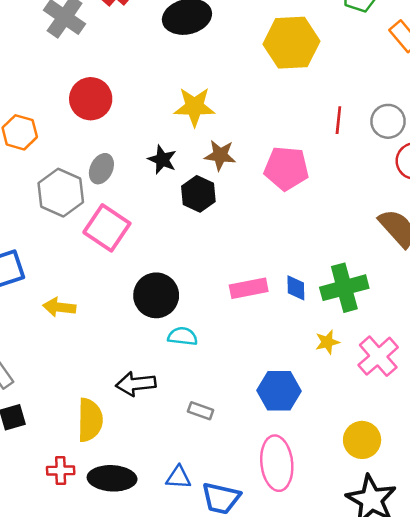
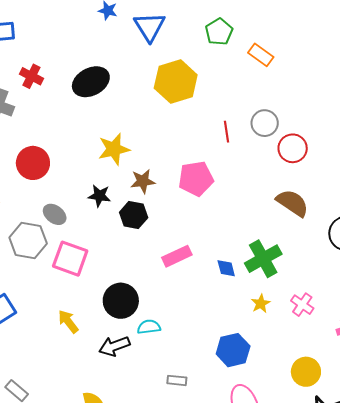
gray ellipse: (101, 169) -> (55, 214), turned -65
pink rectangle: (249, 288) -> (177, 256), moved
yellow arrow: (59, 307) -> (68, 322), moved, turned 60
pink cross: (378, 356) -> (302, 305), size x0.7
black arrow: (136, 384) -> (114, 346), moved

